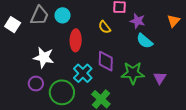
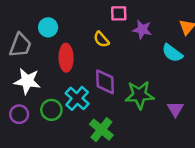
gray trapezoid: (40, 15) -> (20, 45), moved
cyan semicircle: (145, 41) -> (172, 53), moved
purple triangle: (160, 78) -> (175, 109), moved
green circle: (62, 92) -> (51, 110), moved, size x0.7

